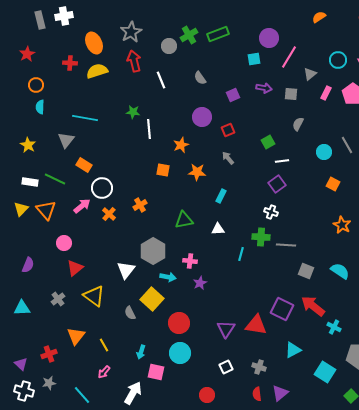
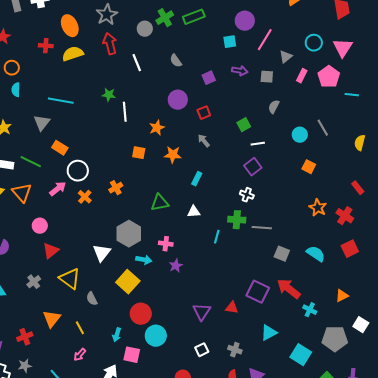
gray semicircle: (130, 313) -> (92, 299), moved
red circle: (179, 323) -> (141, 314), moved
red triangle: (256, 325) -> (232, 308), size x0.6

